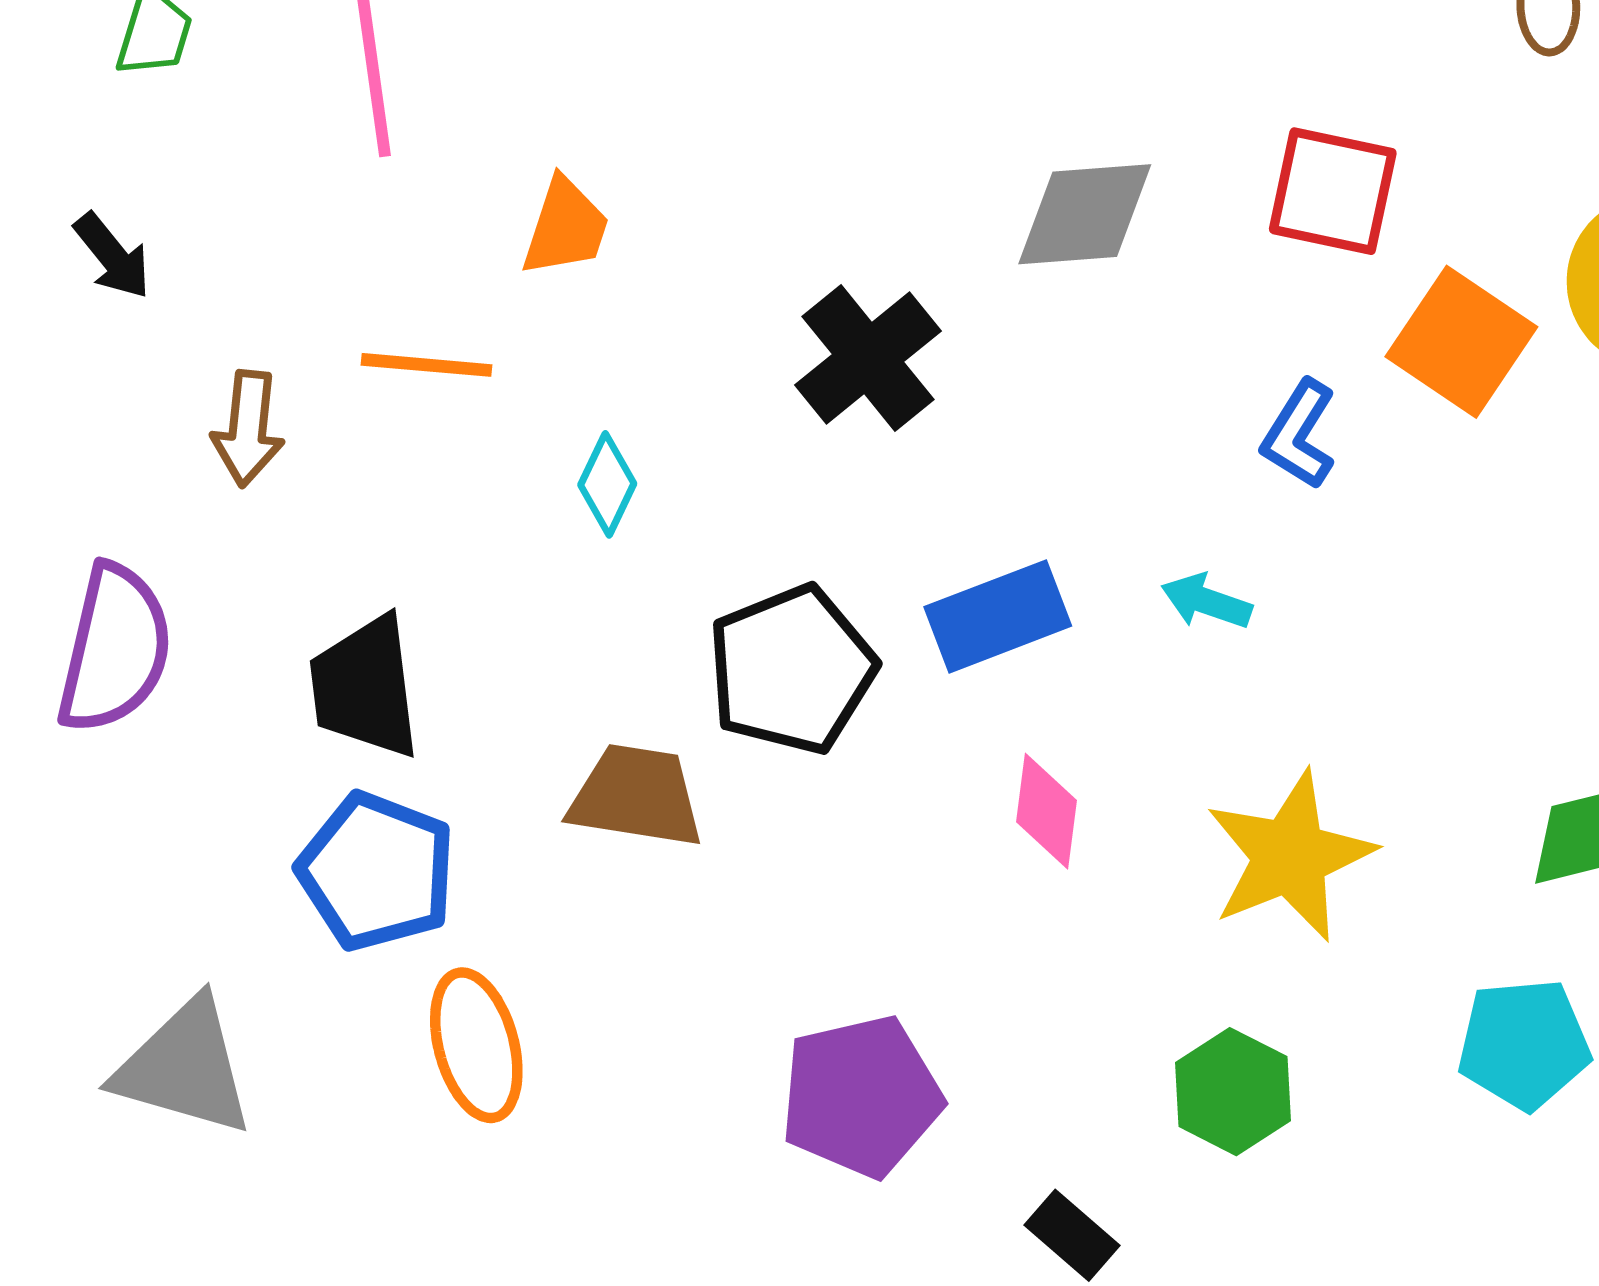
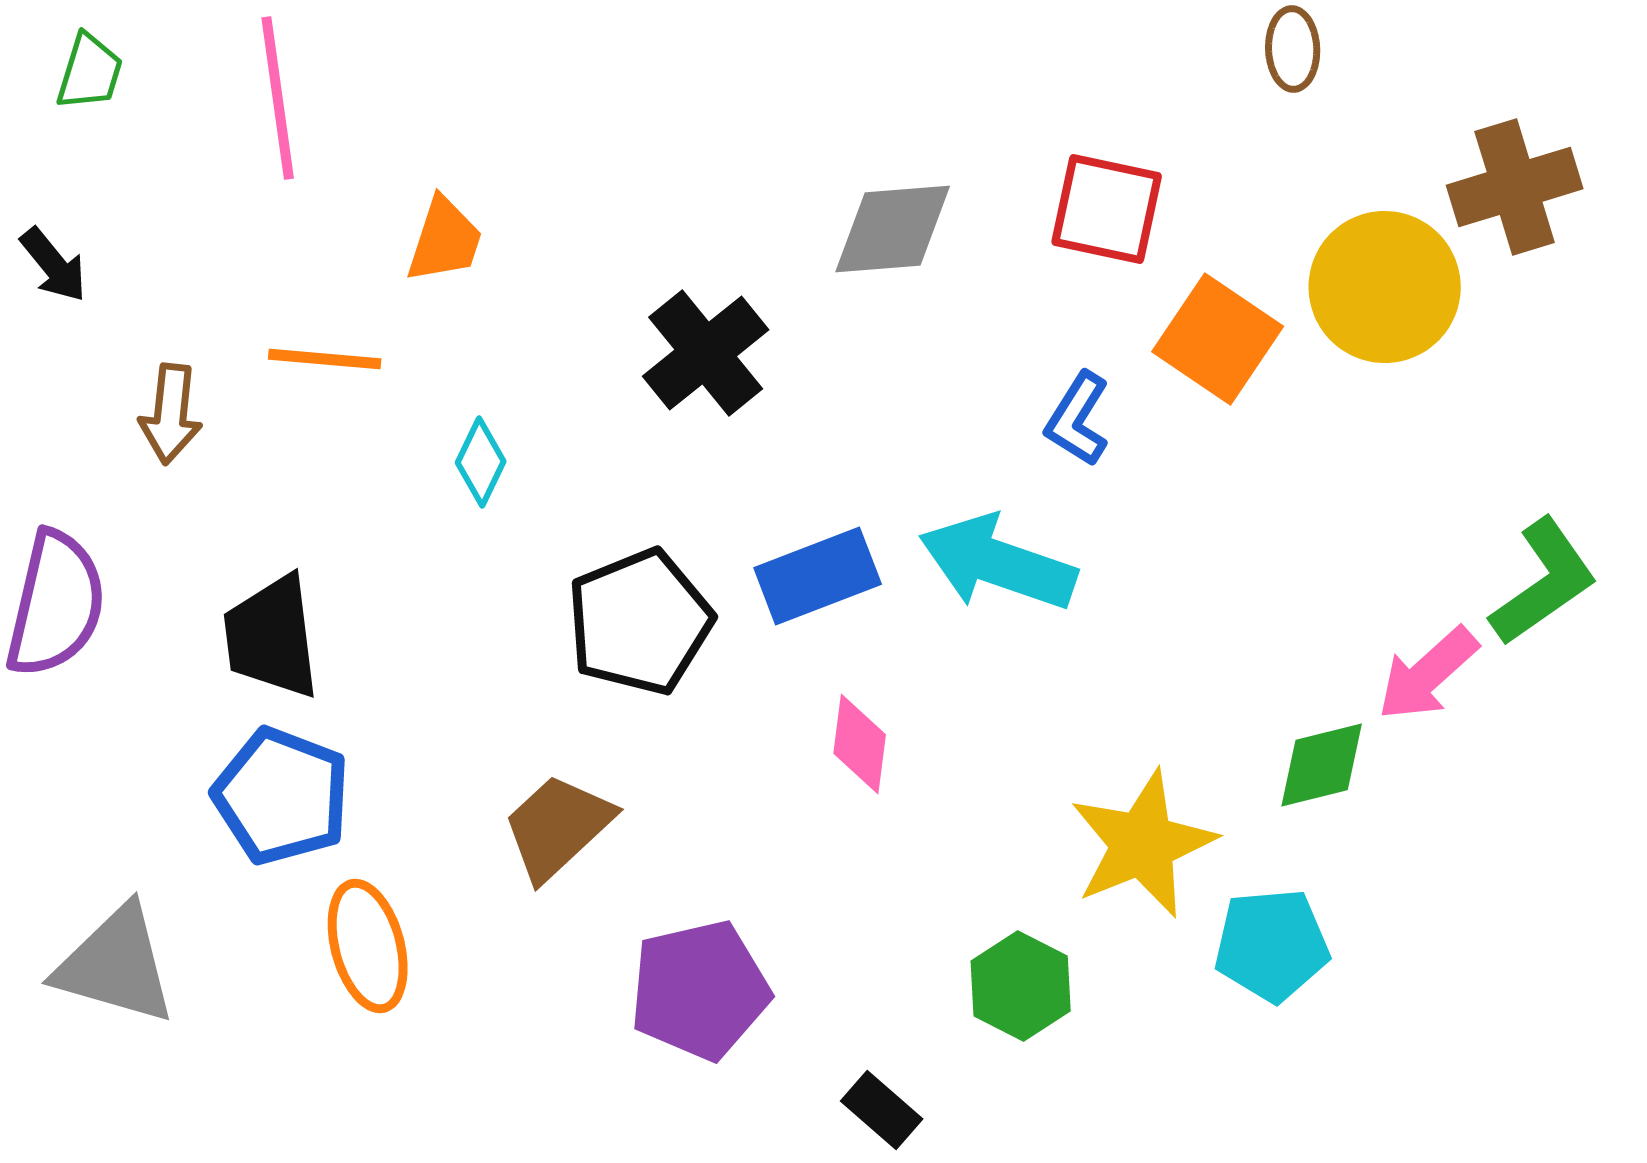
cyan arrow: (1206, 601) -> (998, 563), size x2.0
brown trapezoid: (636, 796) -> (558, 827), moved, turned -52
yellow star: (1290, 856) -> (1143, 844), moved

